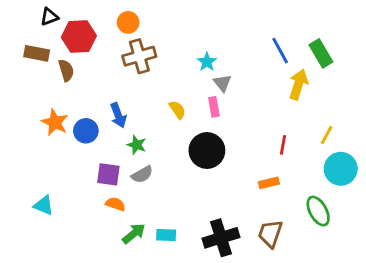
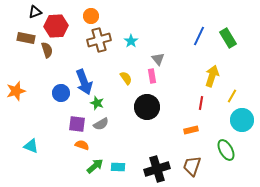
blue line: (280, 51) -> (199, 36), turned 54
cyan star: (207, 62) -> (131, 41), moved
yellow arrow: (298, 84) -> (212, 76), moved
blue arrow: (118, 115) -> (84, 82), size x1.4
orange star: (55, 122) -> (16, 91), moved, turned 30

